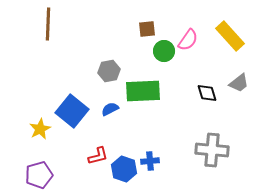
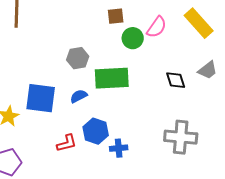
blue square: (72, 111) -> (41, 98), turned -32
blue hexagon: (124, 169) -> (96, 131), moved

